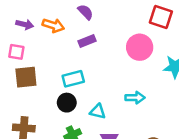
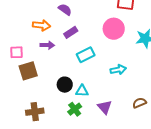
purple arrow: (25, 24) -> (47, 45), moved
cyan rectangle: (73, 79) -> (86, 55), moved
cyan triangle: (98, 111) -> (82, 91), moved

